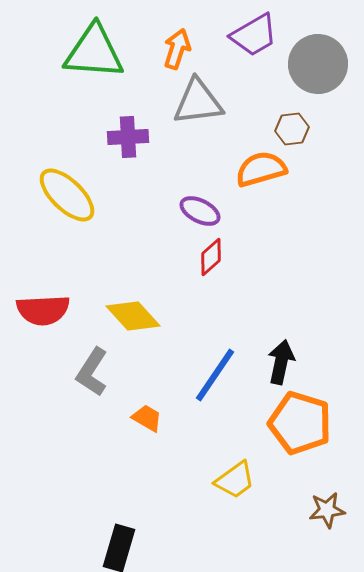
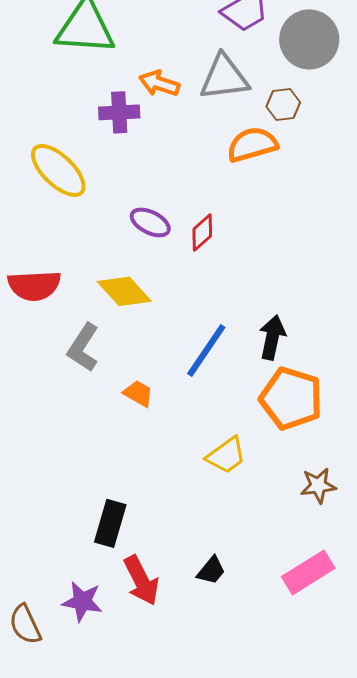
orange arrow: (177, 49) -> (159, 83), moved, turned -90
gray triangle: (198, 102) -> (224, 77), moved
purple ellipse: (200, 211) -> (150, 222), moved

